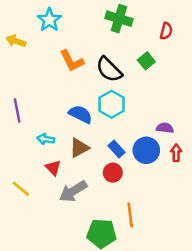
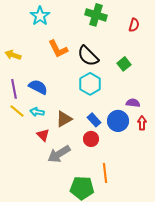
yellow arrow: (16, 41) -> (13, 55), moved
green square: (146, 61) -> (124, 64), moved
blue semicircle: (80, 114) -> (38, 87), moved
yellow line: (21, 189) -> (17, 111), moved

